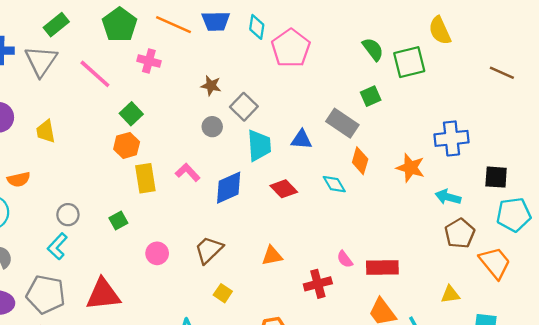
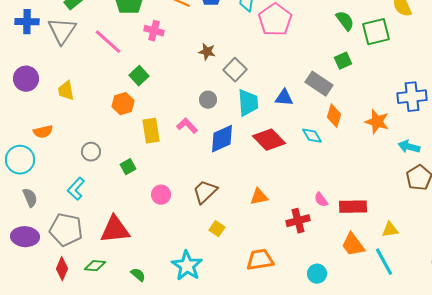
gray circle: (212, 127) -> (208, 100), moved
orange hexagon: (127, 145) -> (123, 104), moved
red diamond: (284, 189) -> (269, 140), size x1.4
gray circle: (68, 215) -> (91, 152), moved
yellow triangle: (450, 294) -> (390, 230), moved

